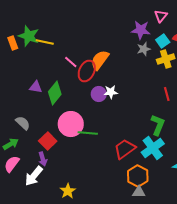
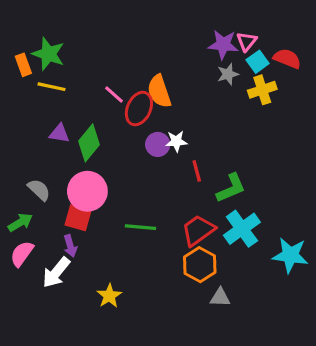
pink triangle: (161, 16) -> (247, 41), moved
yellow line: (45, 42) -> (52, 87), moved
orange semicircle: (100, 60) -> (159, 91), turned -55
red line: (167, 94) -> (197, 171), moved
pink circle: (71, 124) -> (87, 191), moved
green L-shape: (158, 125) -> (231, 188), moved, turned 45
green line: (88, 133) -> (140, 227), moved
red square: (48, 141) -> (78, 218), turned -30
orange hexagon: (138, 176) -> (200, 265), moved

